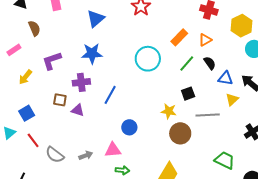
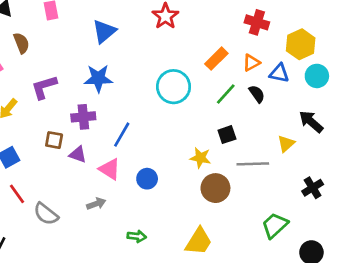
blue triangle: (225, 78) -> (279, 73), moved
pink triangle: (113, 150) -> (110, 169), moved, turned 36
gray arrow: (86, 155) -> (96, 204), moved
green trapezoid: (225, 160) -> (275, 225), turned -70

